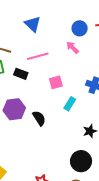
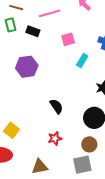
black semicircle: (39, 118) -> (56, 106), moved

